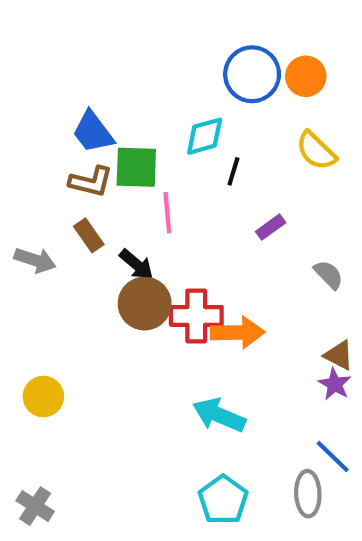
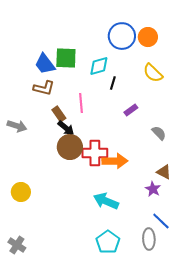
green square: (136, 167) -> (66, 58), moved
brown rectangle: (89, 235) -> (59, 114), moved
purple star: (335, 384) -> (153, 189), moved

